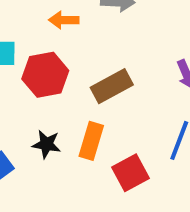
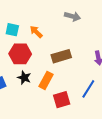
orange arrow: (64, 20) -> (36, 32), moved, turned 32
red hexagon: (45, 75) -> (20, 54), moved

